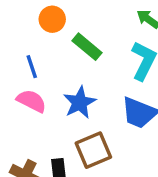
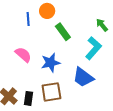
blue line: (32, 67) -> (28, 19), moved

